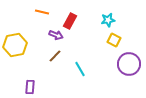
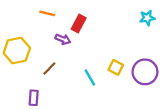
cyan star: (108, 20) -> (147, 18), moved
yellow square: (114, 40) -> (116, 67), moved
brown line: (55, 56) -> (49, 68), moved

